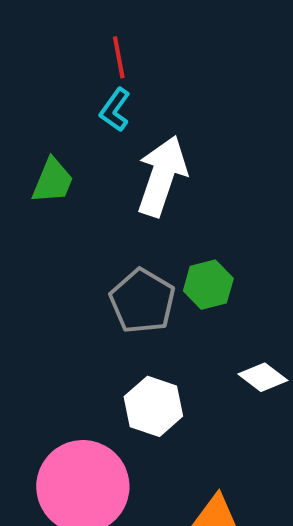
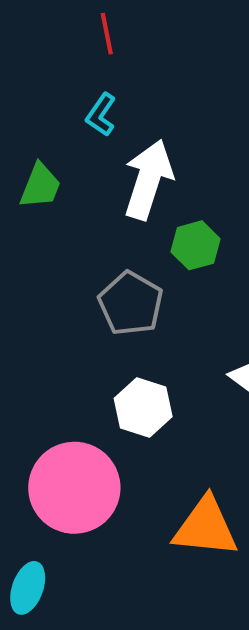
red line: (119, 57) -> (107, 34), moved
green hexagon: (208, 285) -> (196, 245), moved

